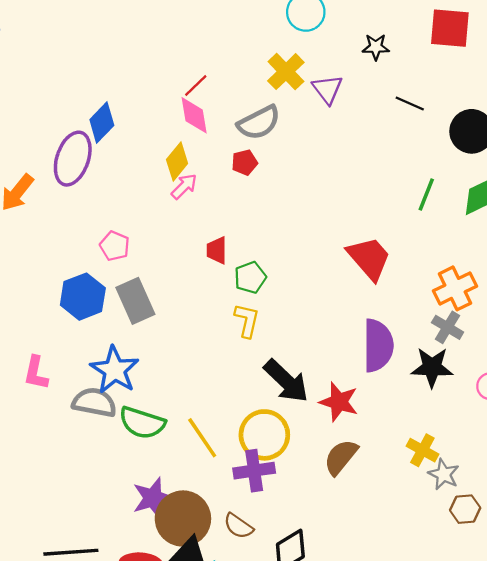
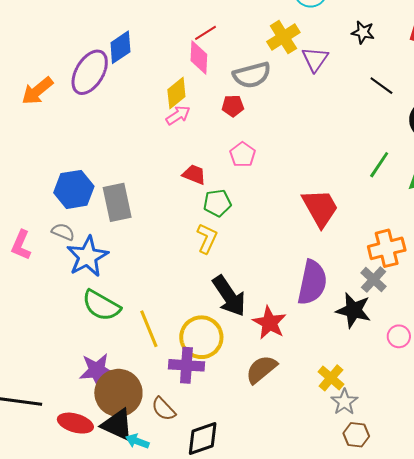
pink pentagon: (115, 246) -> (243, 155), moved
red trapezoid: (217, 250) -> (194, 174), turned 100
gray semicircle: (94, 402) -> (63, 232), moved, size x0.6

